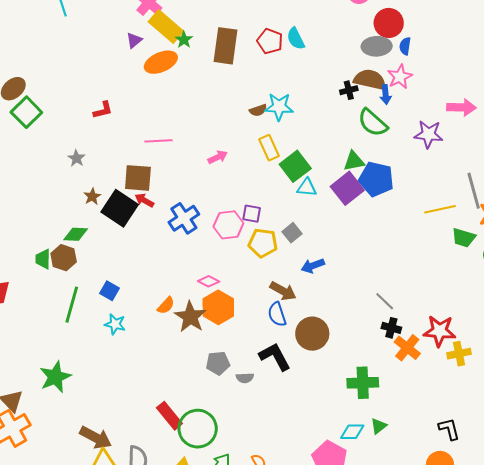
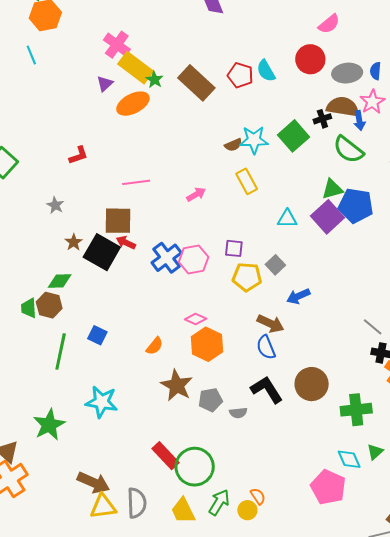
red circle: (389, 23) -> (310, 59), moved
brown rectangle: (226, 46) -> (196, 83), turned -51
green square: (295, 166) -> (294, 136), moved
pink hexagon: (228, 225) -> (194, 259), moved
brown star: (190, 317) -> (177, 385), moved
cyan star: (115, 324) -> (102, 402), moved, size x1.5
brown circle: (312, 334) -> (312, 384), moved
cyan diamond: (352, 432) -> (349, 459), turned 70

